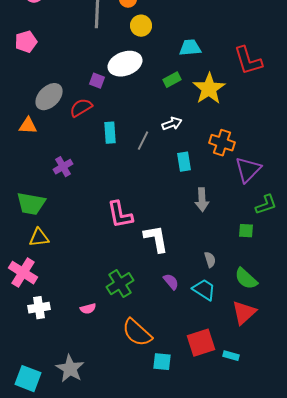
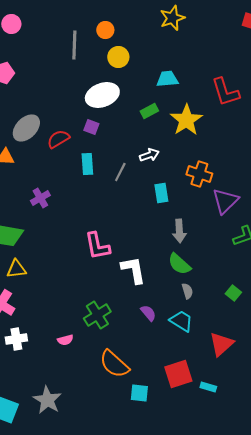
purple square: (97, 81) -> (91, 127), moved
green square: (246, 231) -> (233, 293), moved, turned 35
green semicircle: (246, 279) -> (179, 264), moved

